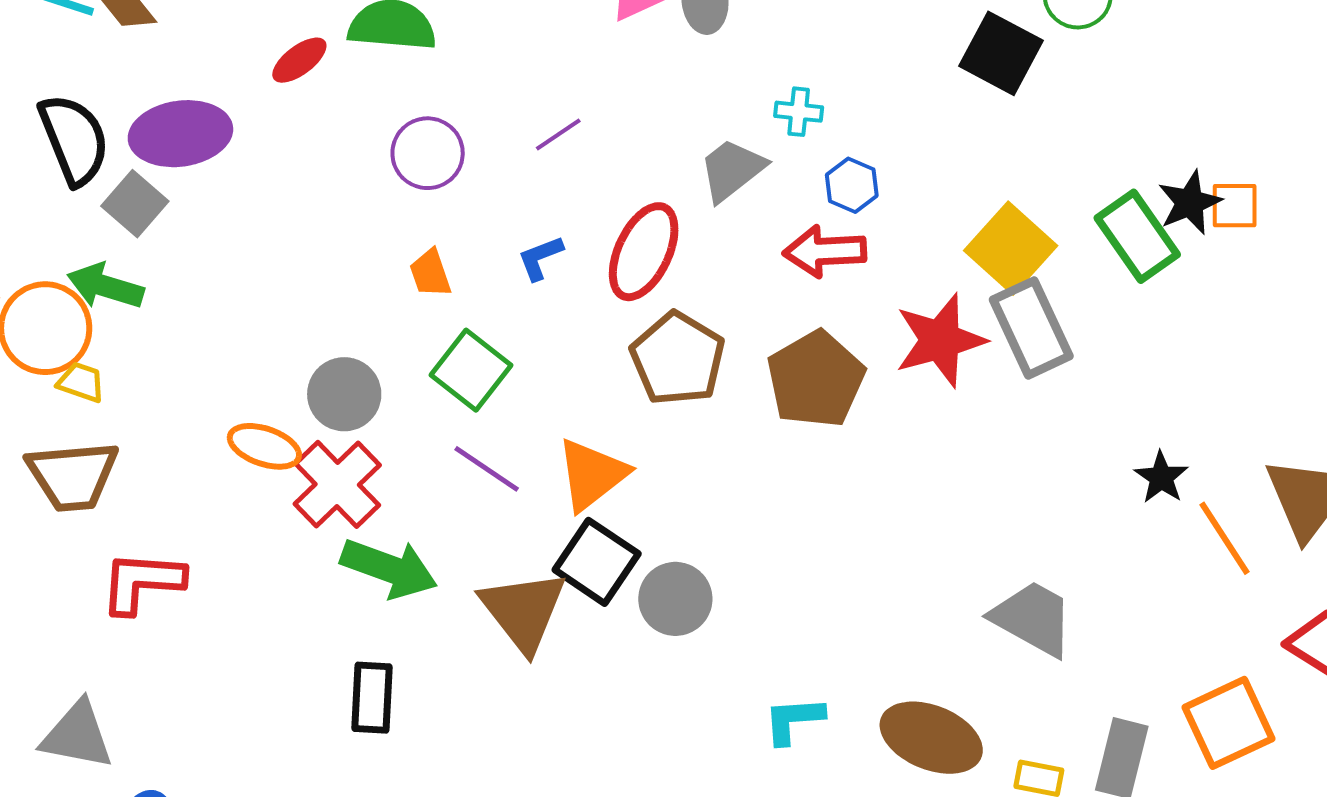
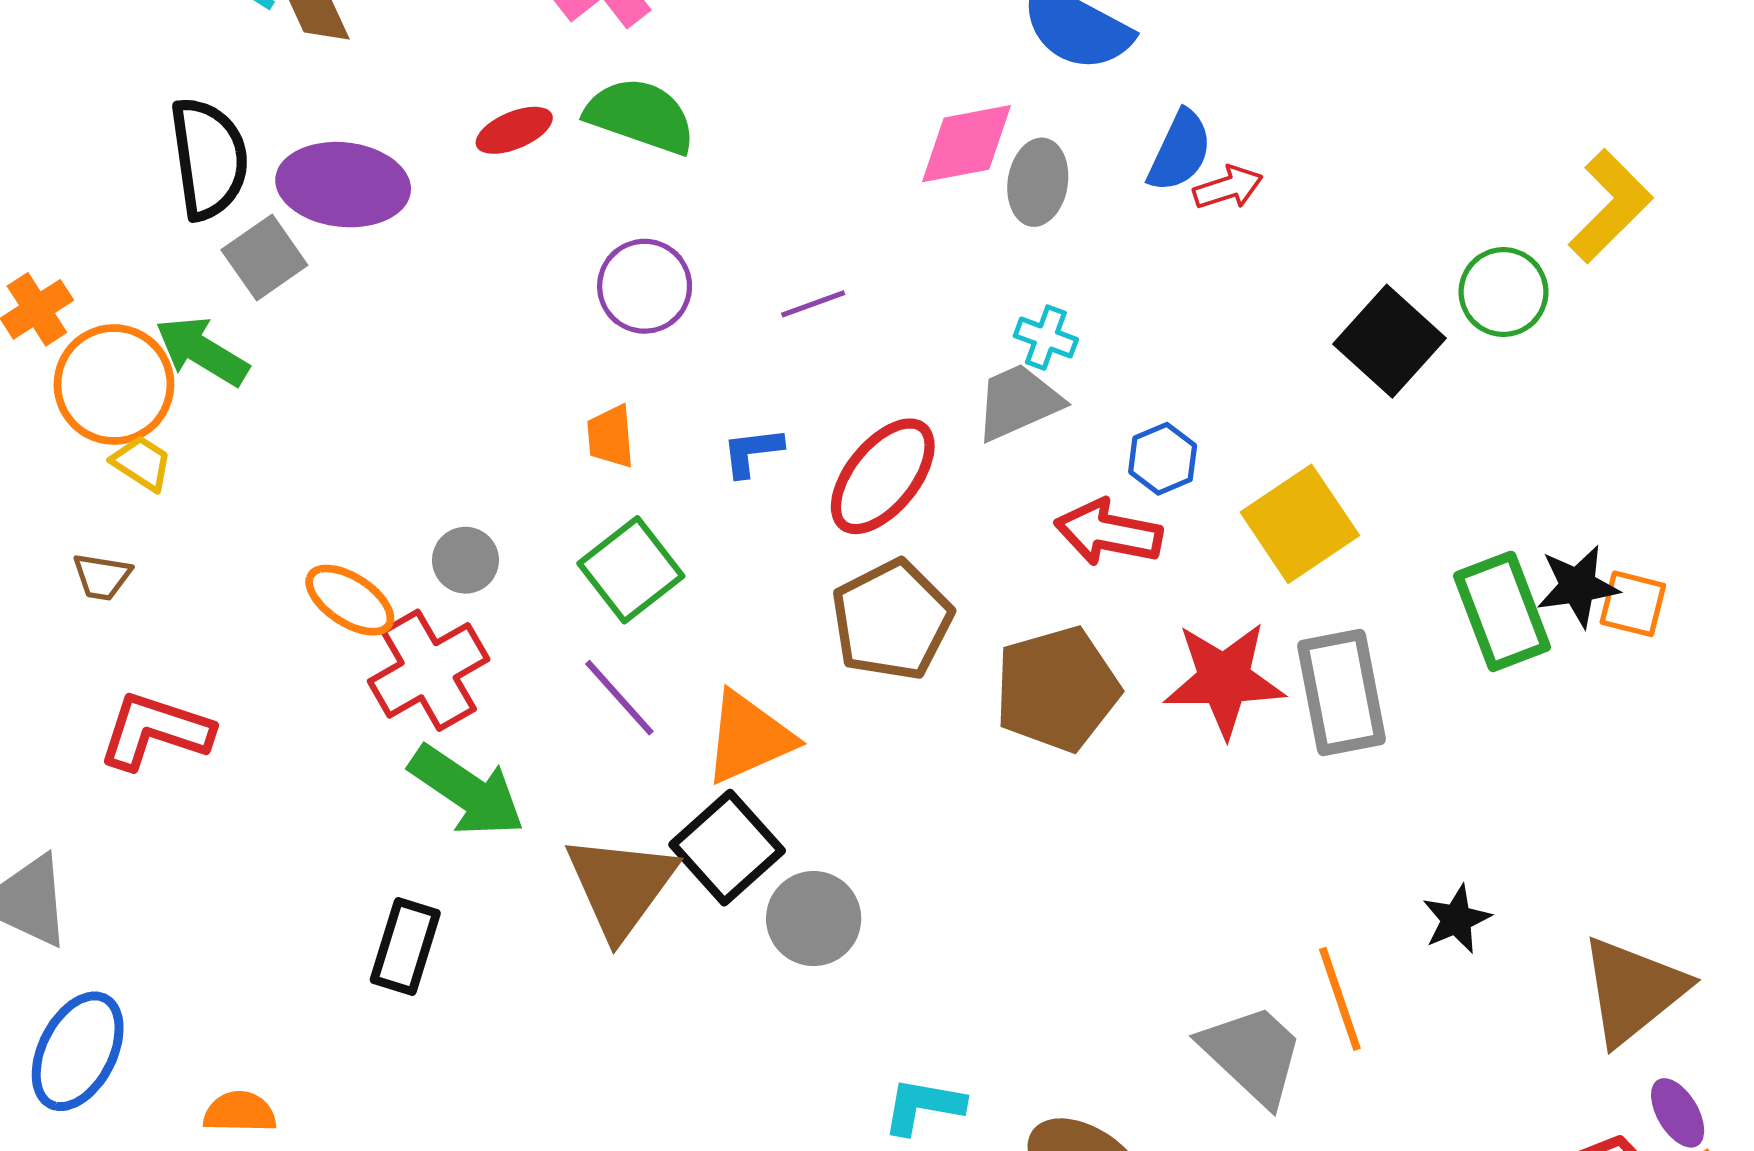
cyan cross: (799, 112) -> (1046, 338), moved
yellow square: (1011, 248) -> (1300, 524), moved
gray circle: (344, 394) -> (465, 560), size x0.7
brown trapezoid: (73, 476) -> (102, 577), size x0.5
orange line: (1225, 538) -> (1340, 999), moved

